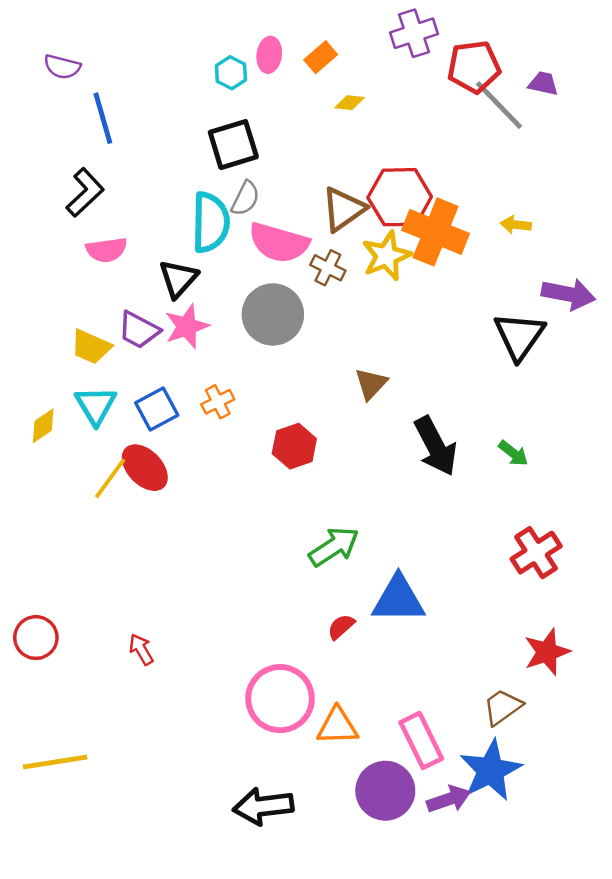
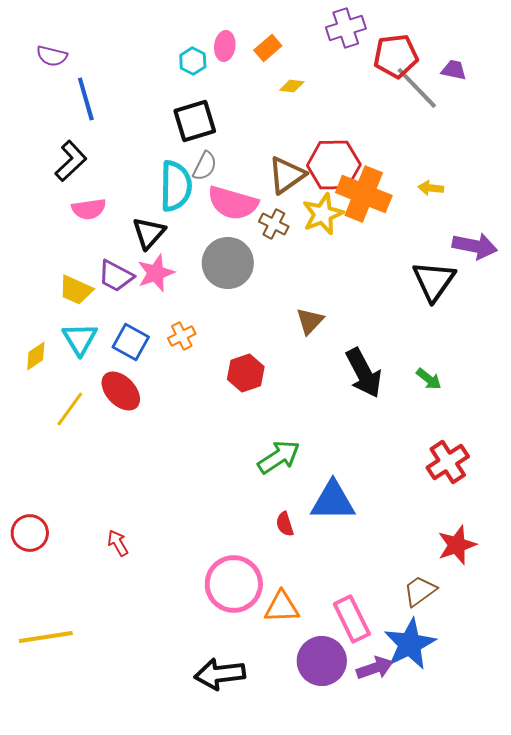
blue square: (157, 409) -> (131, 342), turned -33
yellow line: (110, 478) -> (70, 409), moved
red semicircle: (341, 627) -> (285, 524), turned -65

